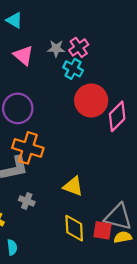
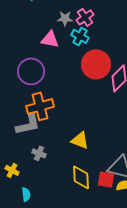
pink triangle: (23, 55) -> (50, 39), moved, turned -30
orange cross: (28, 148) -> (40, 106), turned -32

